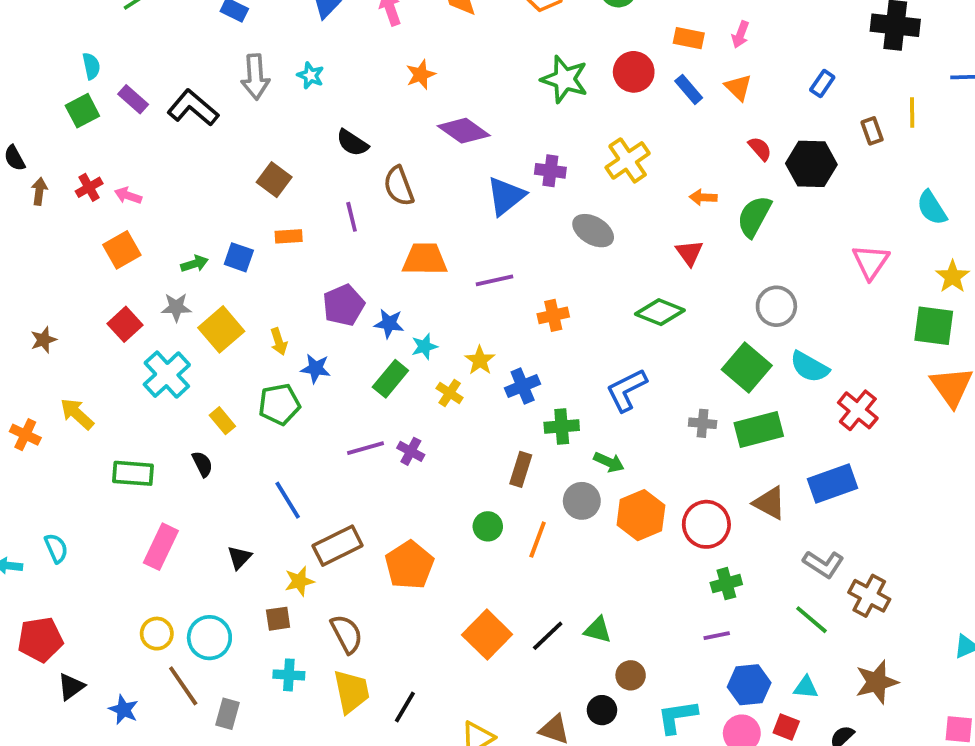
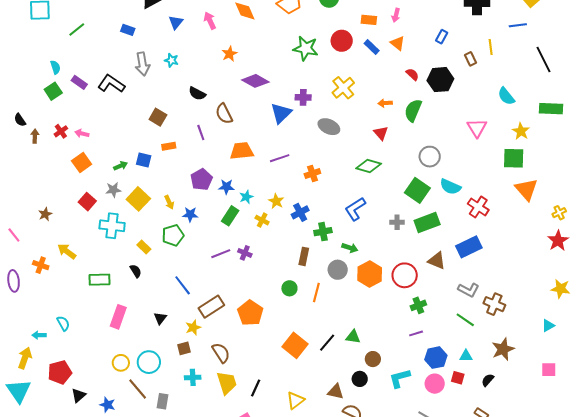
cyan cross: (167, 375) -> (112, 226), turned -35

